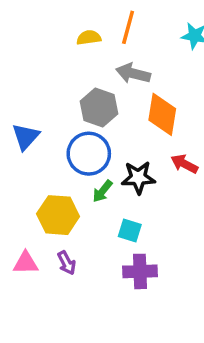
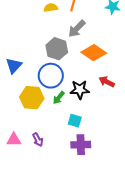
gray arrow: (133, 73) -> (77, 29), turned -60
orange diamond: (162, 114) -> (94, 53), turned -65
yellow hexagon: (58, 215) -> (32, 98), moved

